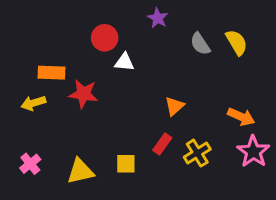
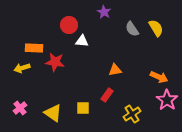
orange triangle: (174, 106) -> (115, 70), turned 32
yellow cross: (197, 153) -> (132, 114), moved
yellow triangle: (80, 171) -> (53, 113), turned 48

